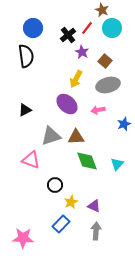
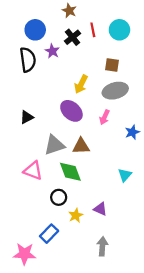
brown star: (102, 10) -> (69, 11), moved
red line: (87, 28) -> (93, 30), turned -48
purple star: (82, 52) -> (52, 51), moved
brown square: (105, 61) -> (112, 65), turned -32
pink arrow: (98, 110) -> (105, 117), turned -56
green diamond: (87, 161) -> (70, 172), moved
purple triangle: (94, 206) -> (100, 209), moved
blue rectangle: (61, 224) -> (49, 234), moved

